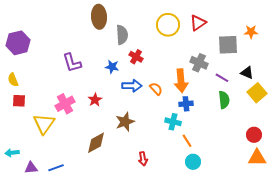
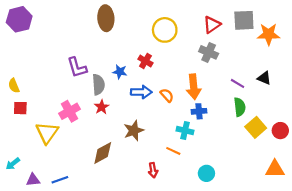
yellow circle: (168, 25) -> (165, 30), moved
orange star: (251, 32) -> (269, 34), size x1.5
gray semicircle: (122, 35) -> (98, 85), moved
purple hexagon: (18, 43) -> (19, 19), moved
gray square: (228, 45) -> (244, 20), moved
gray cross: (199, 63) -> (209, 52), moved
yellow square: (257, 93) -> (256, 127), moved
red circle: (254, 135) -> (280, 131), moved
orange line: (187, 141) -> (173, 151), moved, turned -32
cyan arrow: (12, 153) -> (13, 164), turned -32

